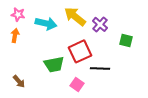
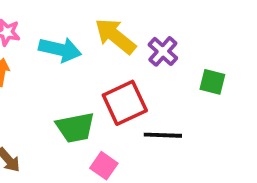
pink square: (77, 84) -> (104, 166), moved

